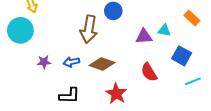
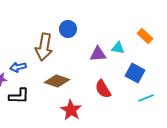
blue arrow: (71, 62) -> (18, 67), moved
black L-shape: (69, 96) -> (19, 96), moved

